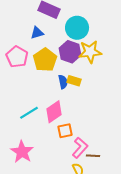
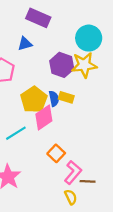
cyan circle: (77, 28) -> (89, 38), moved
yellow pentagon: (45, 60) -> (34, 100), moved
pink diamond: (54, 112) -> (44, 118), moved
orange square: (65, 131) -> (56, 153), turned -35

